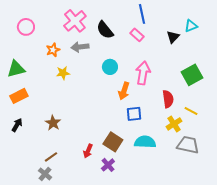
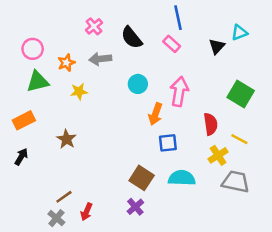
pink cross: (75, 21) -> (94, 26), size x0.6
pink circle: (26, 27) -> (33, 49), moved
green triangle: (16, 69) -> (38, 81), moved
green square: (192, 75) -> (241, 94), turned -30
brown star: (53, 123) -> (66, 139), moved
red arrow: (88, 151) -> (86, 212), moved

